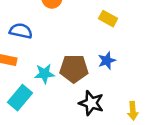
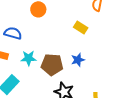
cyan star: (44, 74) -> (29, 58), moved

